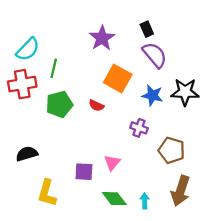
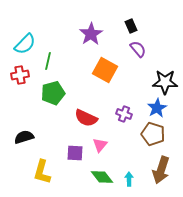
purple semicircle: (155, 55) -> (138, 49), size x0.7
red cross: (22, 84) -> (20, 75), size x0.7
blue star: (152, 95) -> (157, 108), moved, turned 30
red semicircle: (96, 105) -> (86, 118), moved, size x1.6

